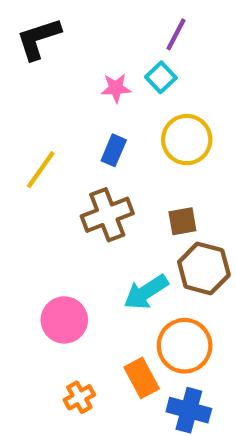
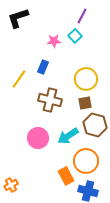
yellow circle: (187, 140) -> (86, 79), moved
blue rectangle: (114, 150) -> (43, 67), moved
brown cross: (107, 215) -> (50, 100), turned 35
pink circle: (64, 320) -> (38, 138), moved
orange cross: (79, 397) -> (11, 185), moved

